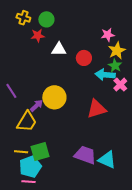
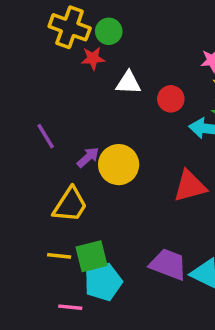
yellow cross: (23, 18) -> (70, 27), size x1.6
purple line: (11, 91) -> (46, 136), moved
purple arrow: (37, 106) -> (88, 157), moved
cyan pentagon: (30, 167) -> (103, 282), moved

